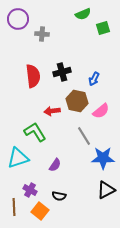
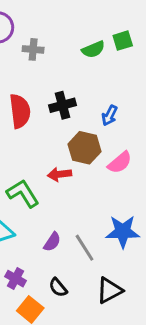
green semicircle: (83, 14) -> (93, 49), moved
red arrow: (52, 111) -> (60, 174), moved
gray line: (84, 136) -> (85, 248), moved
black triangle: (106, 190) -> (109, 290), moved
black semicircle: (59, 196) -> (58, 287), turned 40

